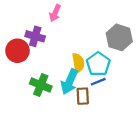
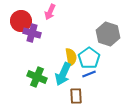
red circle: (17, 51) -> (21, 21), moved
brown rectangle: (83, 96) -> (76, 96), moved

